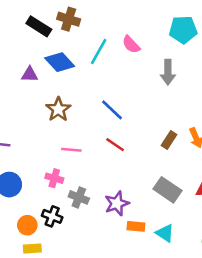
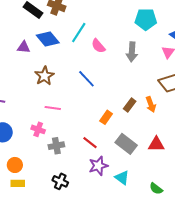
pink semicircle: (131, 44) -> (98, 46), moved
red line: (115, 145) -> (90, 143), moved
gray cross: (79, 197) -> (56, 146), turned -35
purple star: (117, 204) -> (98, 166), moved
black cross: (52, 216) -> (60, 181), moved
orange rectangle: (136, 226) -> (106, 117), moved, turned -64

